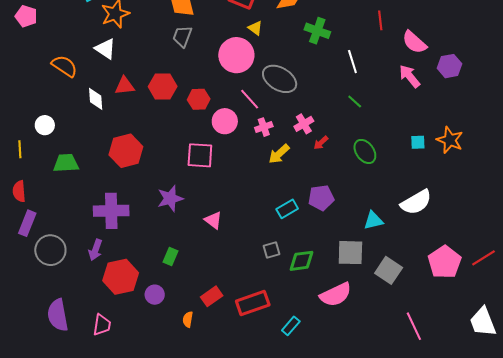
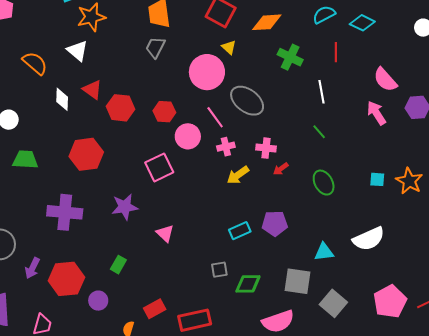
red line: (380, 20) -> (336, 52), moved
red triangle: (125, 86) -> (92, 90), turned 35
red hexagon: (163, 87) -> (121, 108), moved
pink cross: (304, 124) -> (266, 148), turned 30
pink square: (200, 155) -> (159, 167), turned -36
purple arrow: (95, 250) -> (32, 268), moved

